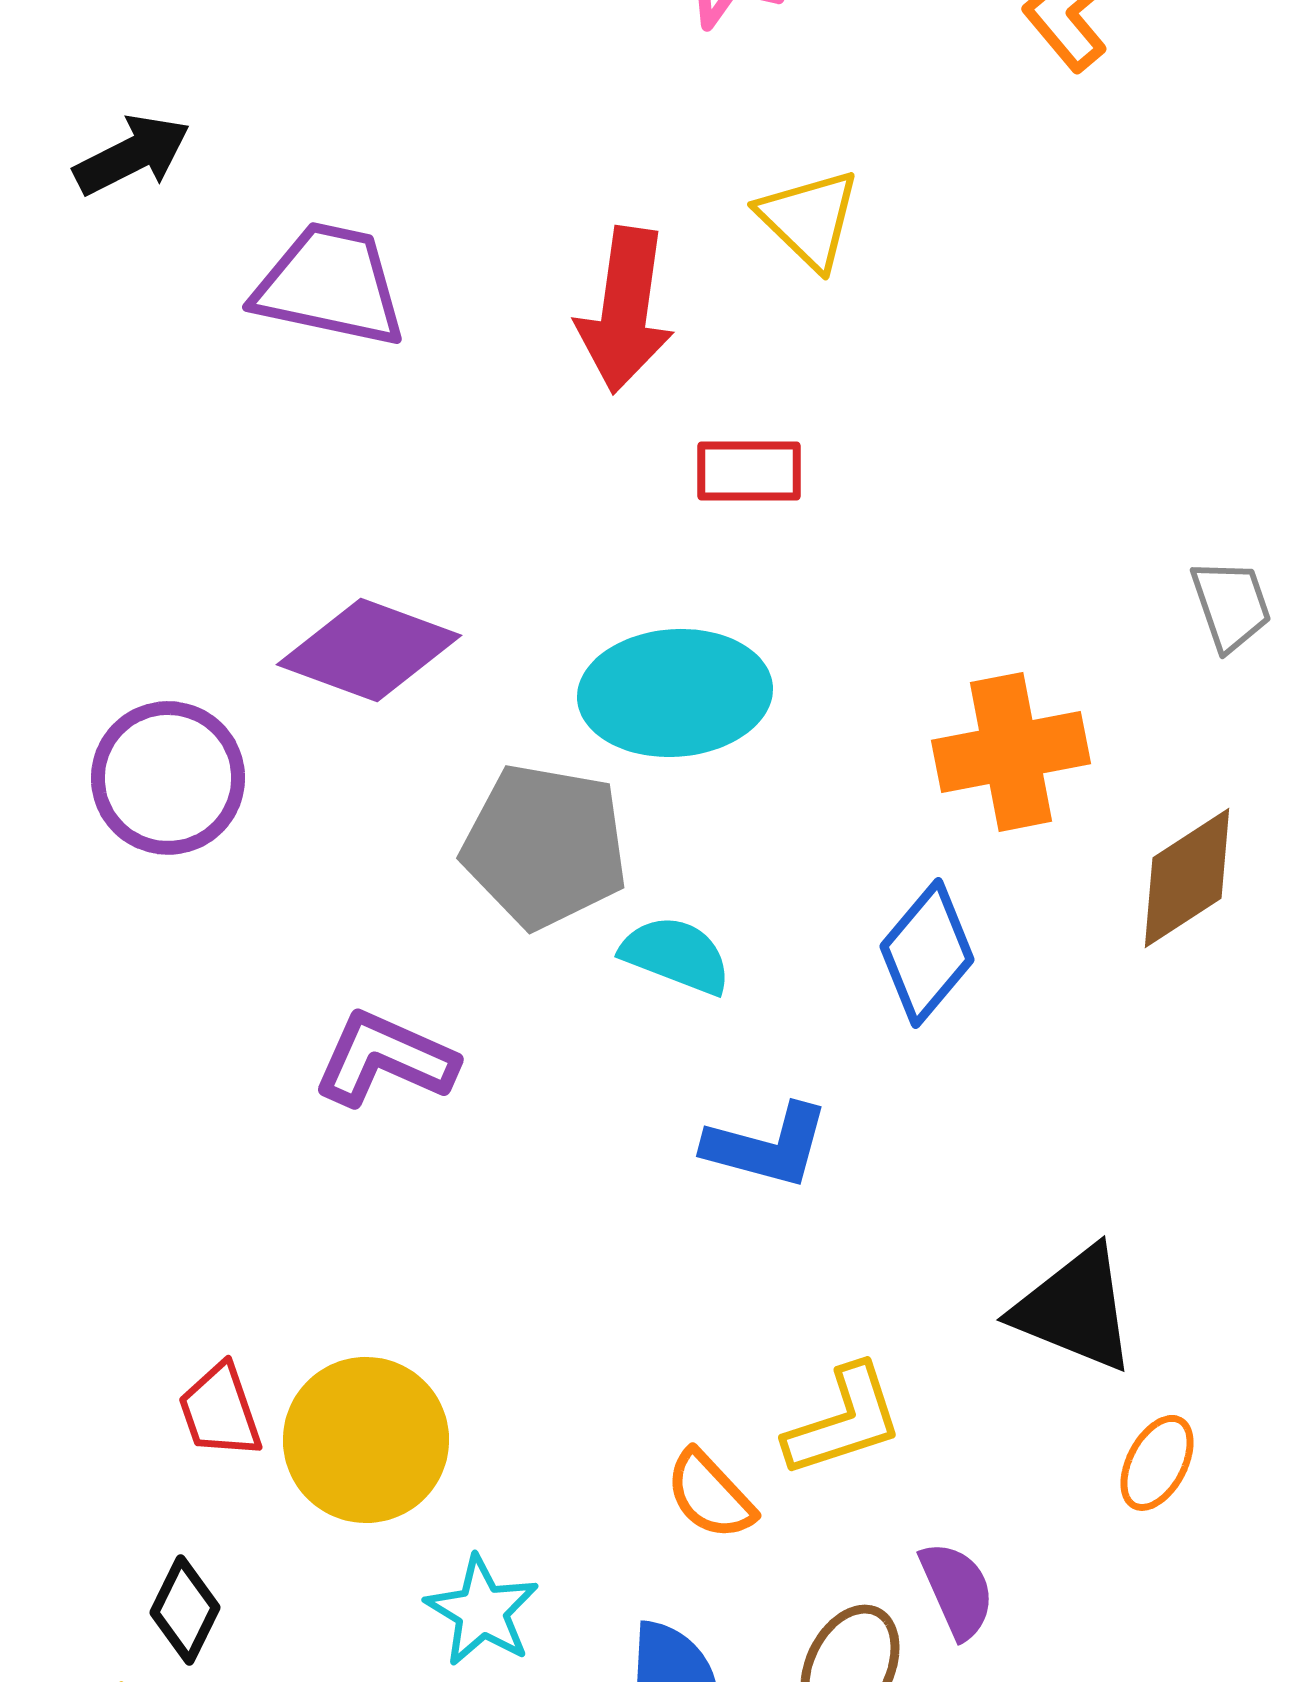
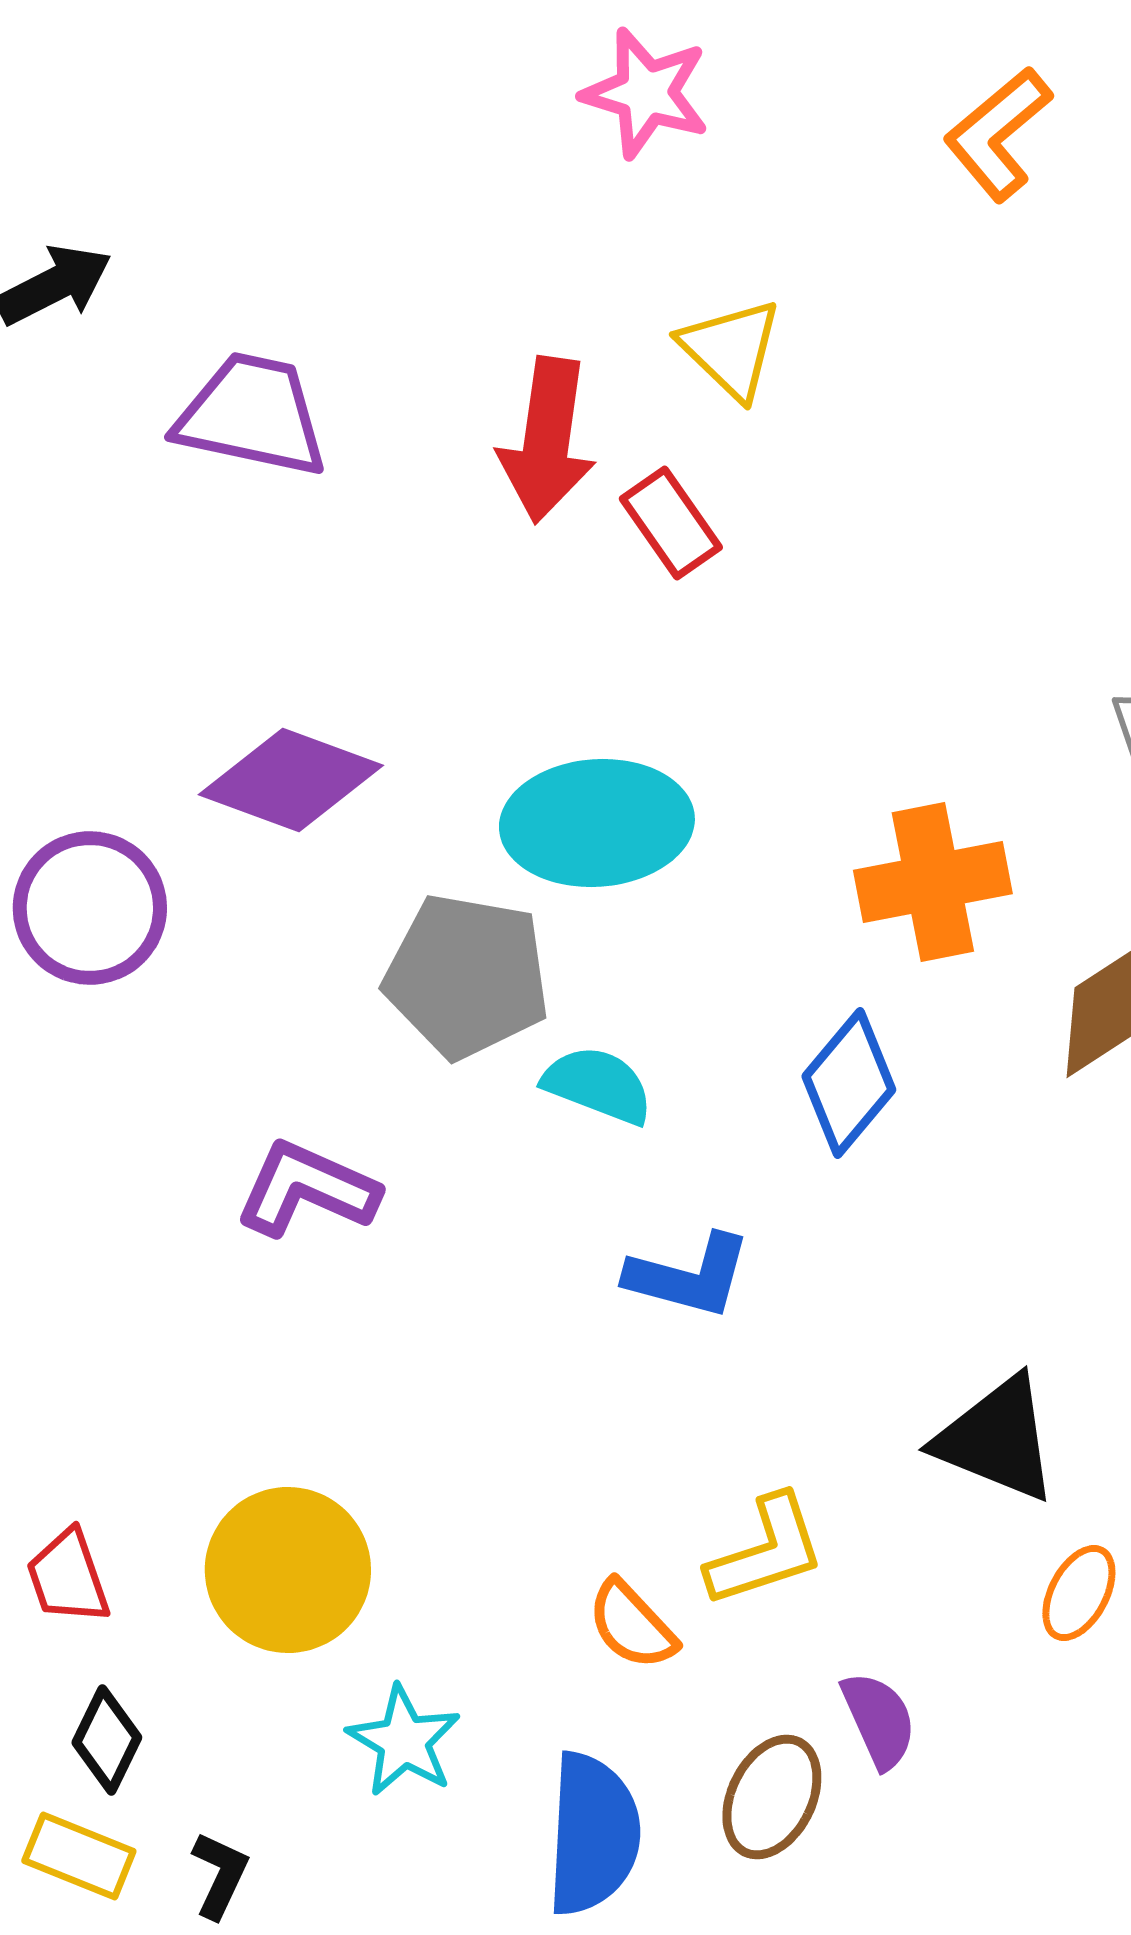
red rectangle: (749, 471) -> (671, 523), moved, turned 55
red trapezoid: (220, 1411) -> (68, 1577), moved

